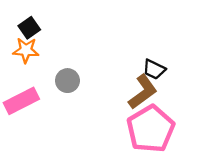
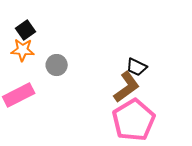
gray circle: (67, 81) -> (57, 65), moved

